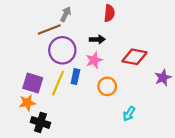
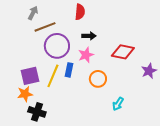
red semicircle: (109, 13) -> (80, 12), moved
gray arrow: (66, 14) -> (33, 13), moved
purple square: (33, 83) -> (30, 76), turned -30

